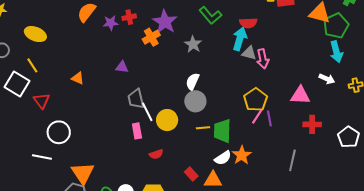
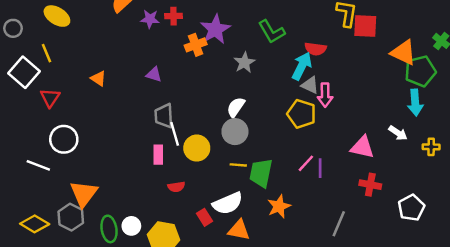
yellow pentagon: (256, 100) -> (301, 114), moved, turned -30
white semicircle: (223, 158) -> (228, 203), moved, size x1.4
red rectangle: (191, 174) -> (204, 217), moved

